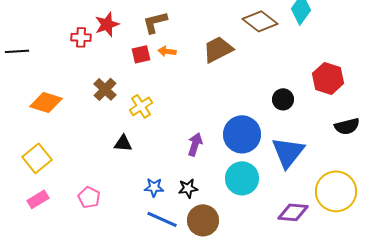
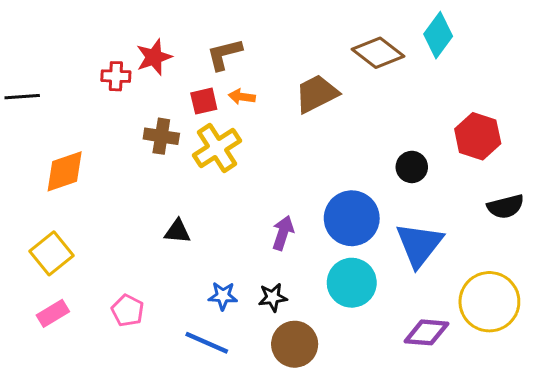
brown cross: (105, 89) -> (161, 136), moved, turned -35
orange diamond: (46, 102) -> (65, 171), turned -36
yellow cross: (141, 106) -> (217, 148), moved, size x1.4
blue line: (162, 219) -> (207, 343), moved

